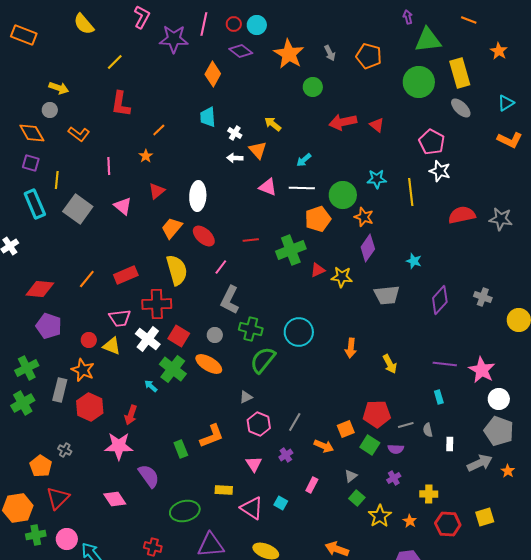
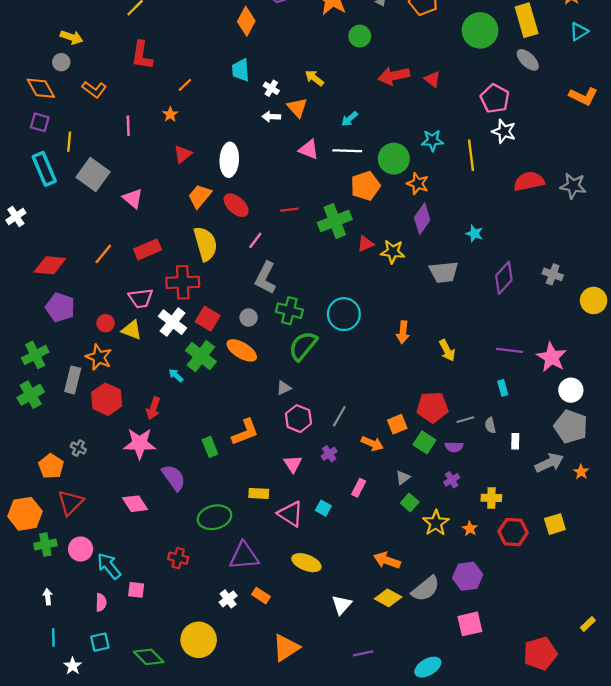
cyan triangle: (506, 103) -> (579, 32), moved
pink triangle: (123, 206) -> (133, 198), moved

